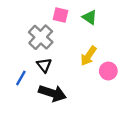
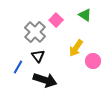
pink square: (61, 15) -> (56, 20), moved, turned 32
green triangle: (90, 17) -> (85, 15), moved

